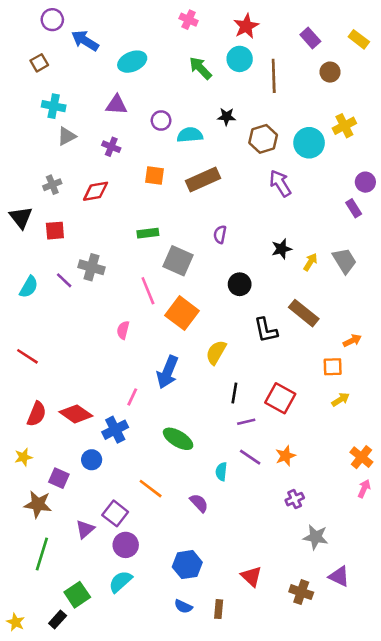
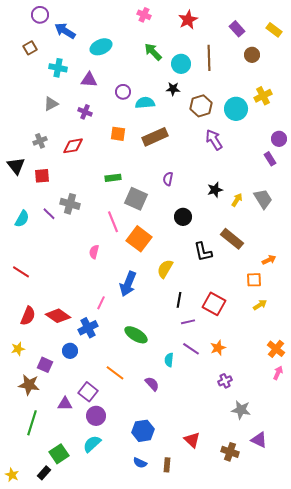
cyan circle: (240, 59) -> (181, 64), moved
cyan cross: (54, 106) -> (58, 68), moved
purple triangle: (85, 529) -> (65, 404), turned 42

